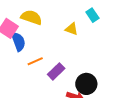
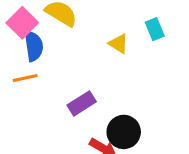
orange line: (35, 61) -> (25, 78), moved

